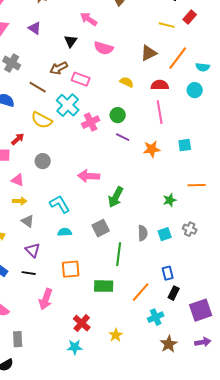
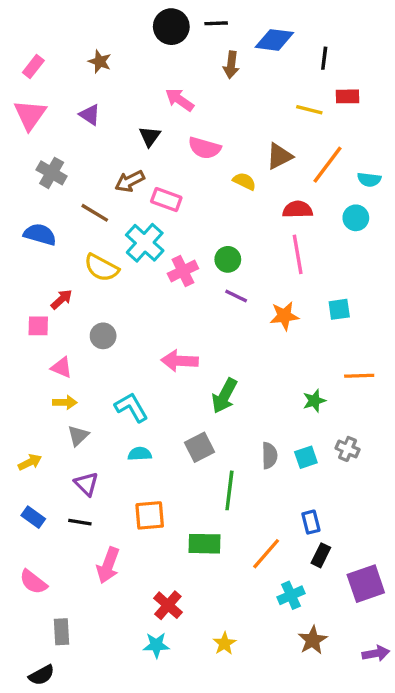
red rectangle: (190, 17) -> (348, 96), turned 48
yellow semicircle: (127, 82) -> (244, 181), moved
gray triangle: (28, 221) -> (78, 436), turned 40
yellow star: (116, 335) -> (224, 643), moved
purple arrow: (203, 342) -> (376, 653), moved

